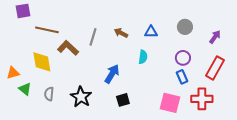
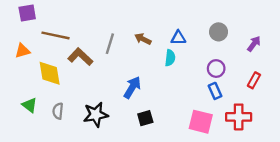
cyan semicircle: (143, 57) -> (170, 58), moved
red rectangle: (215, 68) -> (254, 80), size x0.6
orange triangle: (13, 73) -> (22, 51), moved
black star: (81, 97) -> (96, 115), turned 30

